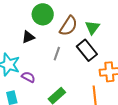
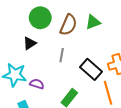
green triangle: (92, 27) -> (93, 22), turned 42
black rectangle: (87, 50) -> (91, 69), moved

